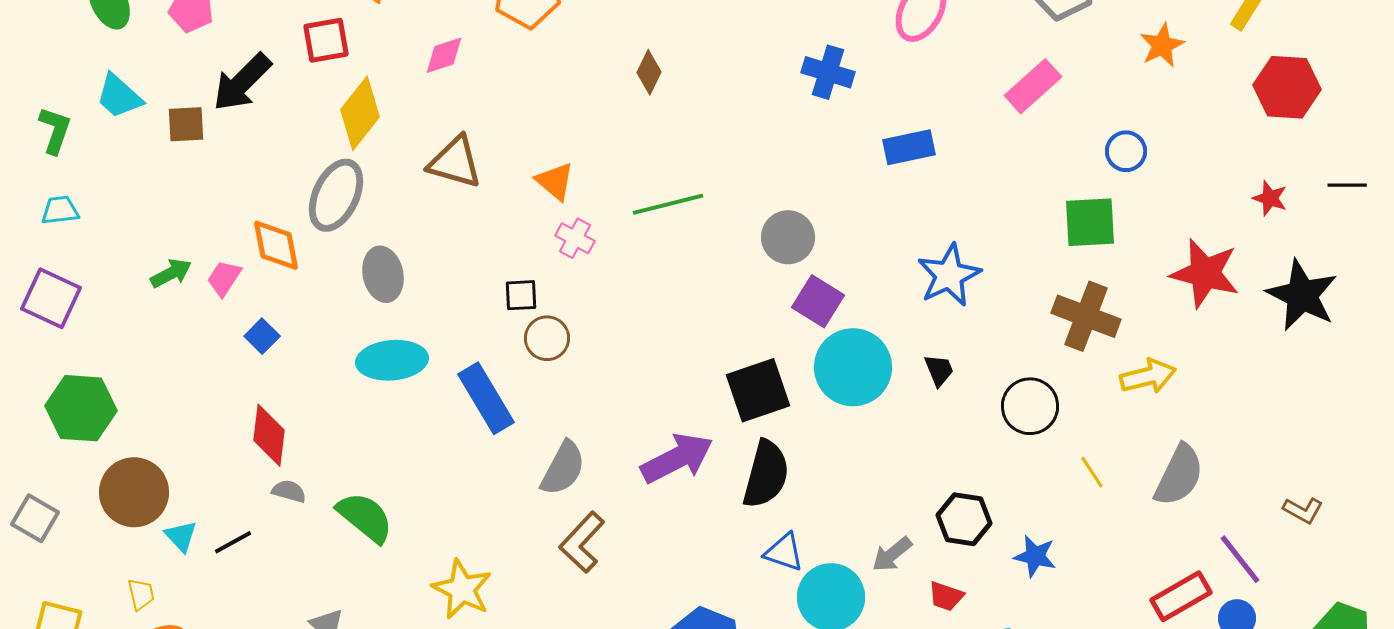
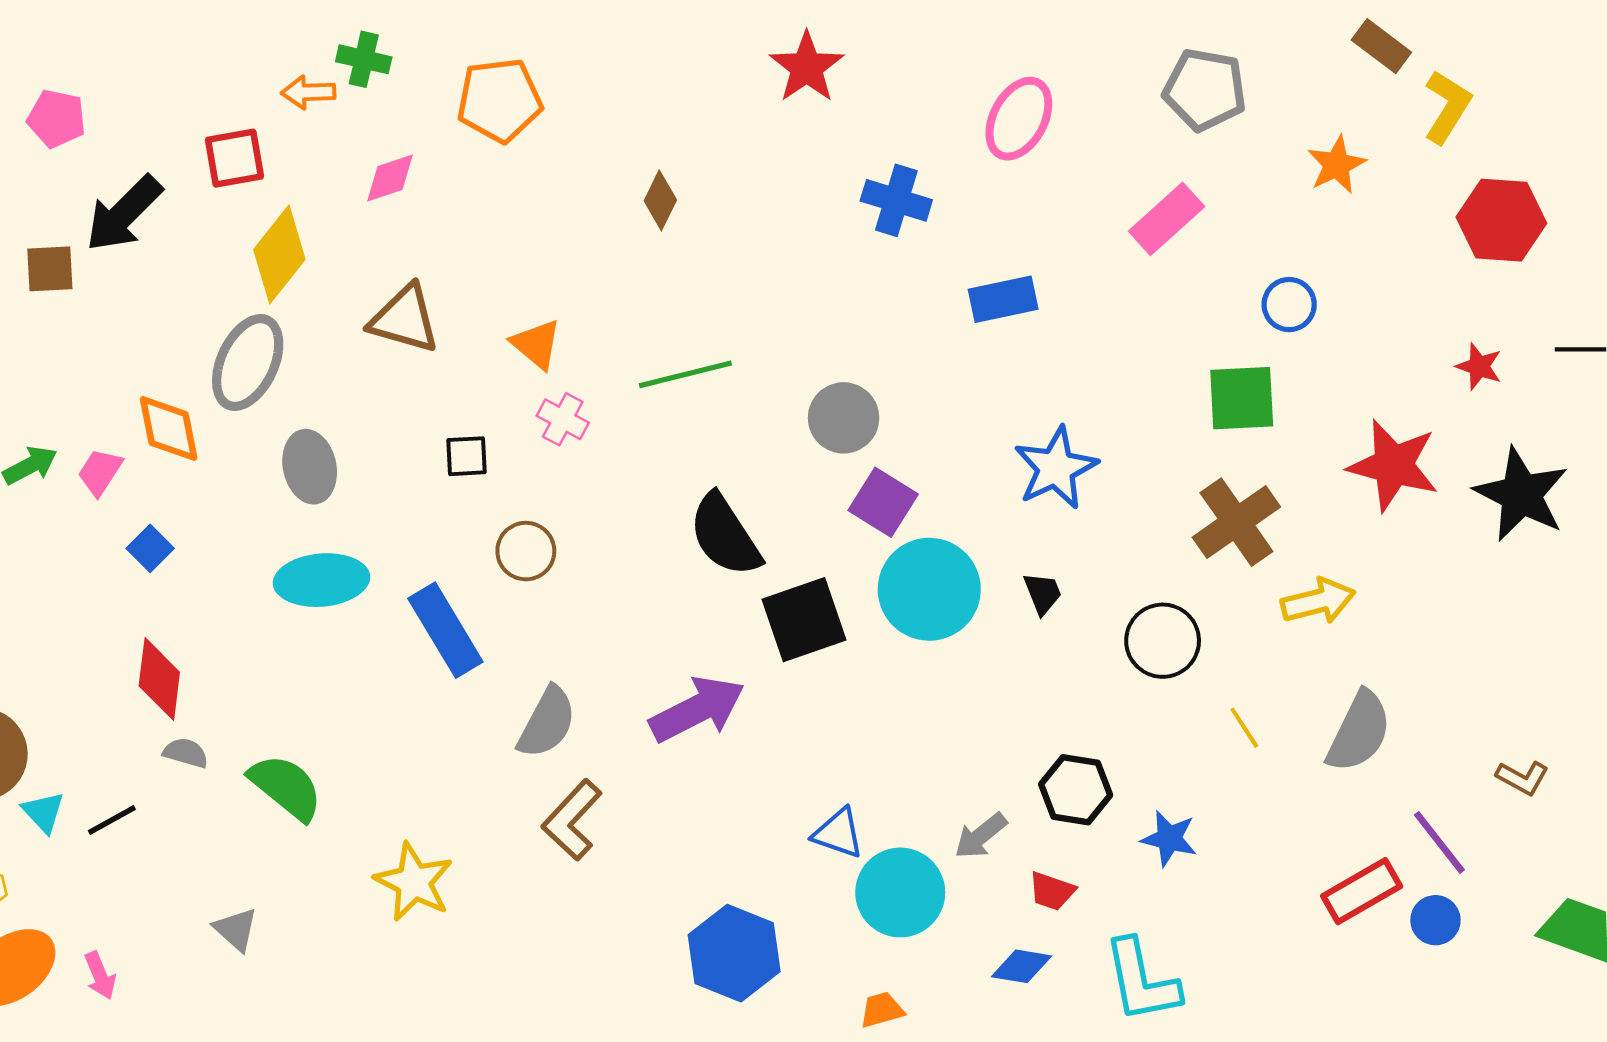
black square: (521, 295) -> (467, 456), moved
brown cross: (1086, 316) -> (1236, 522), turned 34
black semicircle: (766, 474) -> (725, 535), moved, turned 132

